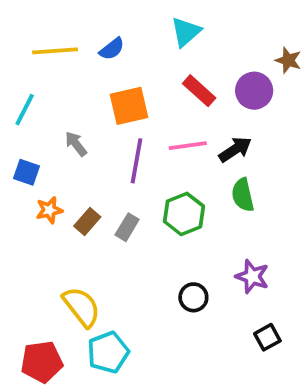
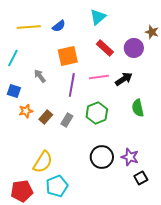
green semicircle: (243, 195) -> (138, 108), moved
purple star: (252, 276) -> (130, 157), moved
black circle: (193, 297) -> (102, 157), size x1.5
yellow semicircle: (82, 307) -> (43, 162), turned 70

